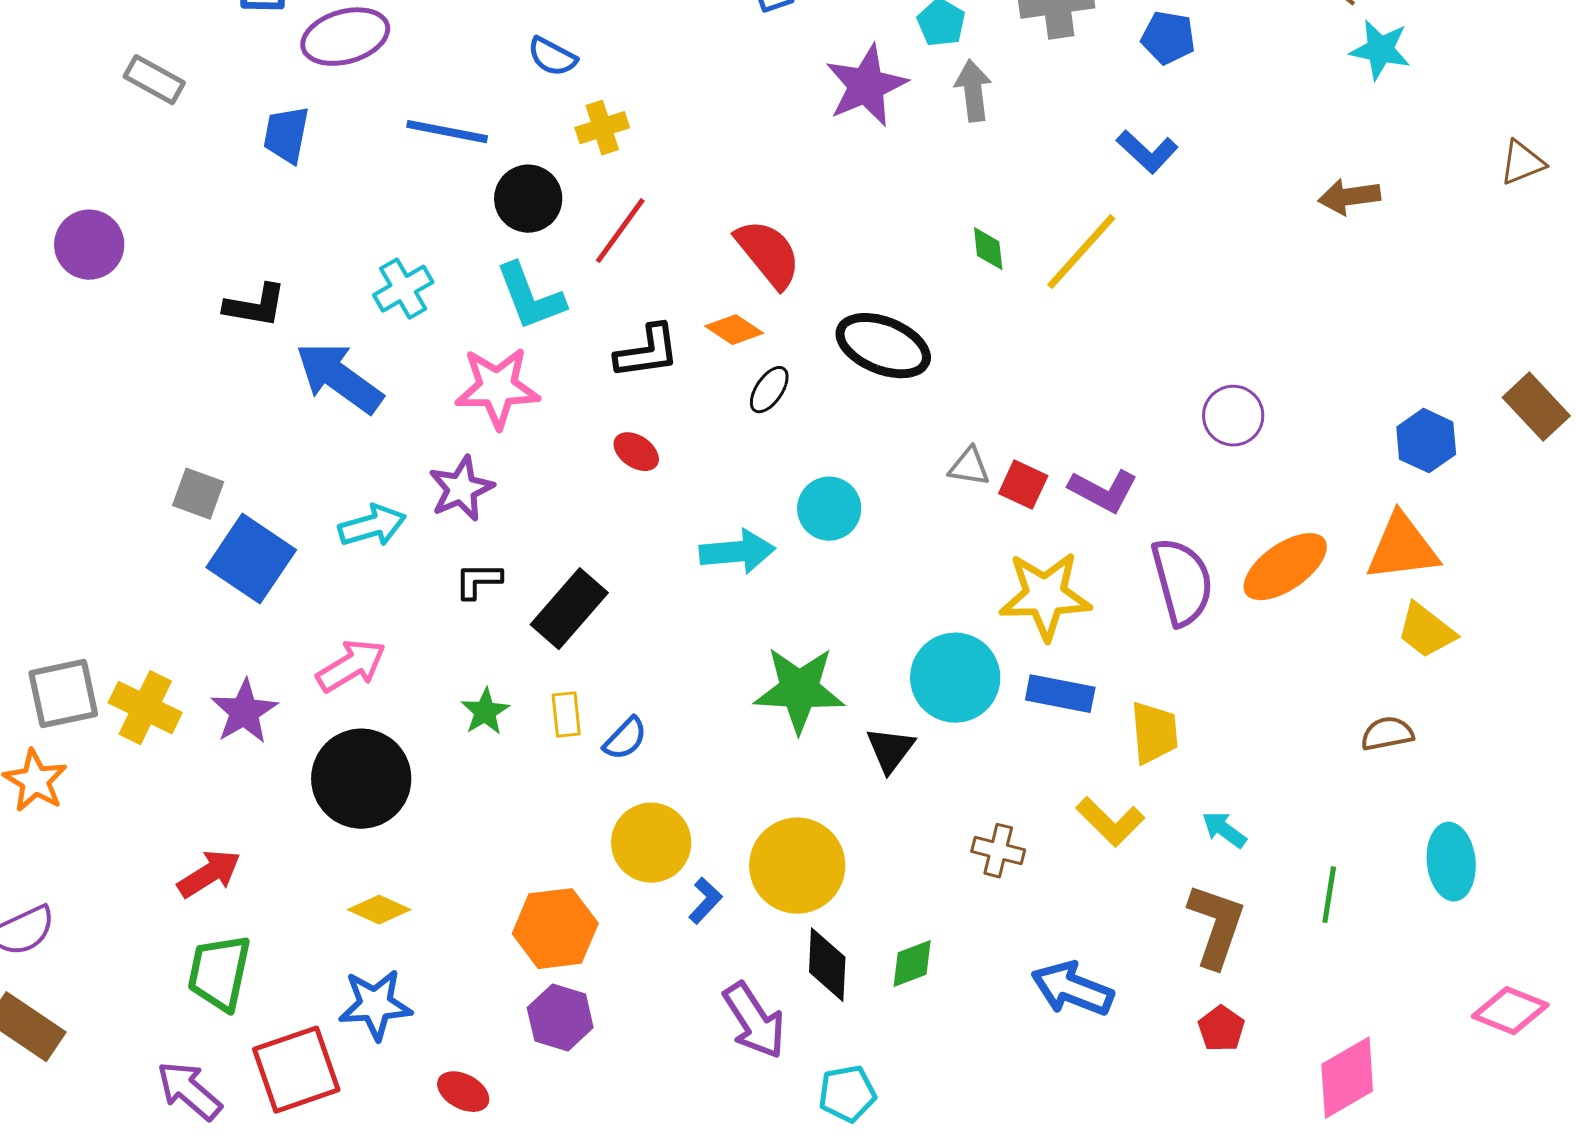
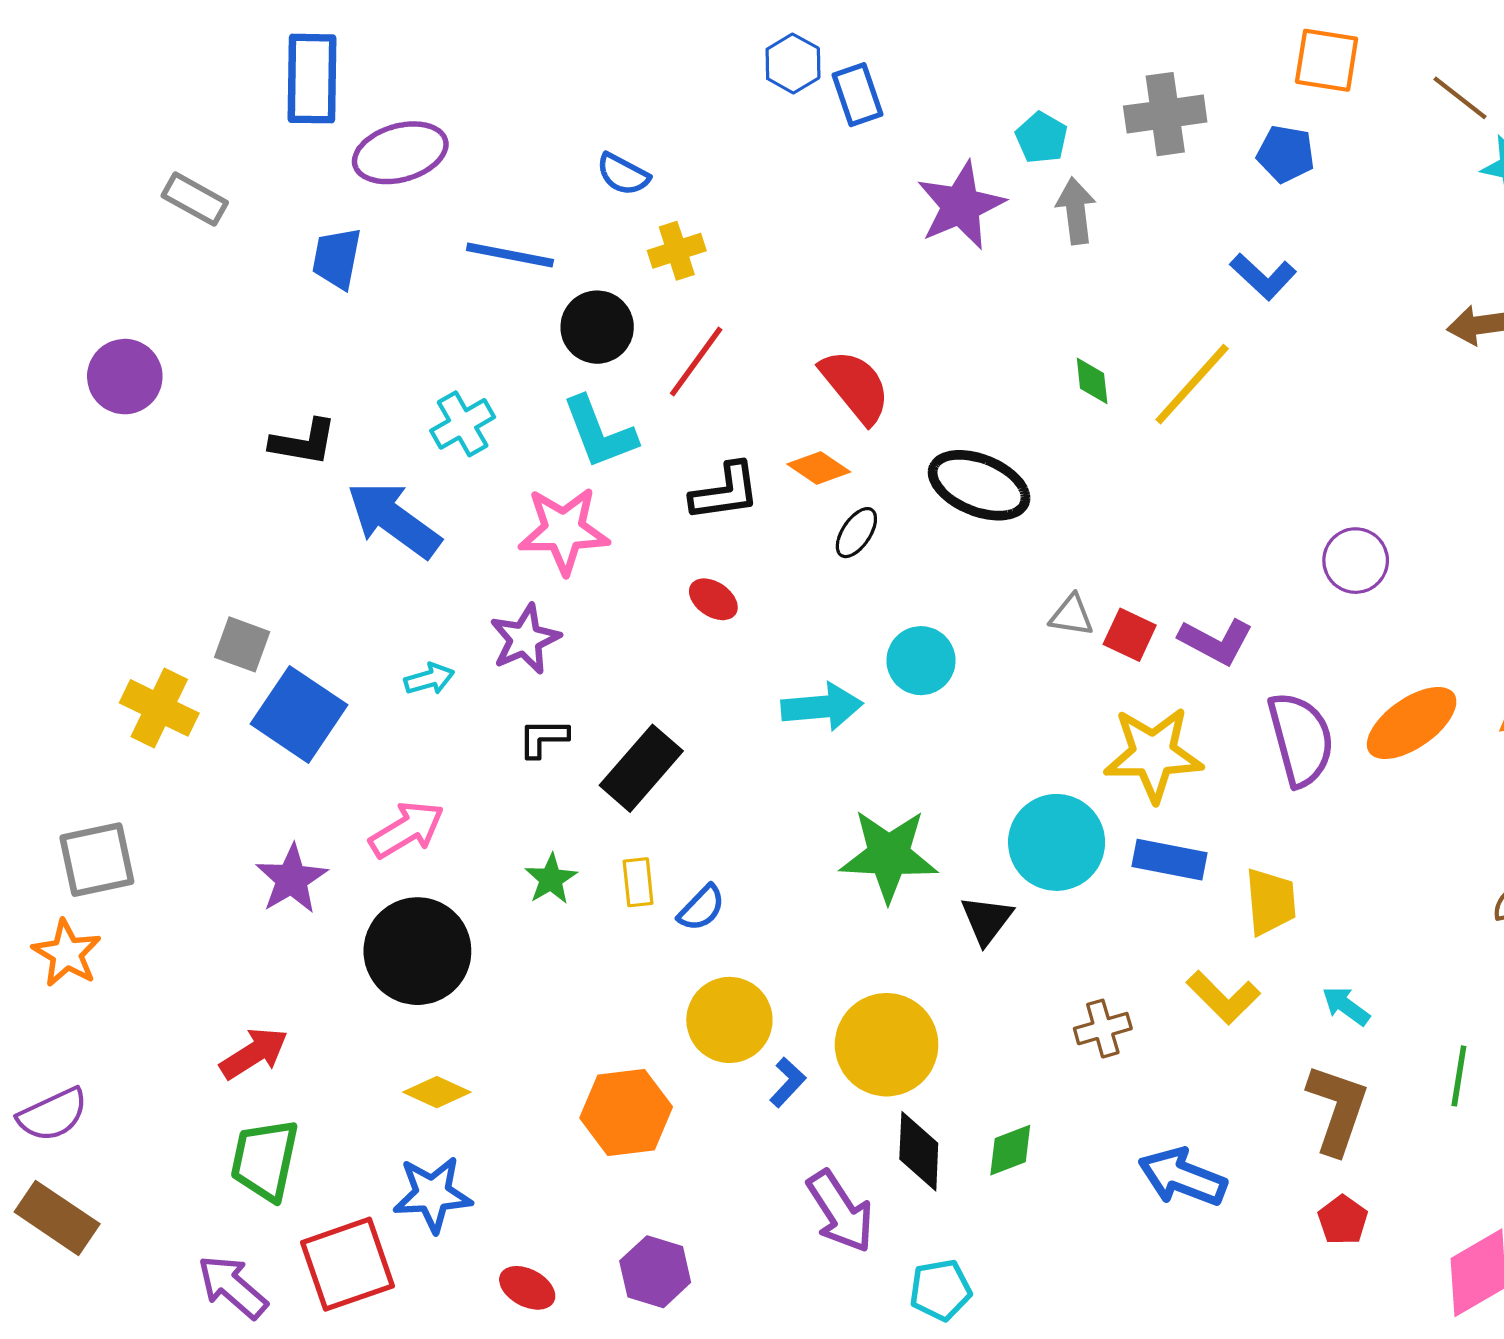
cyan arrow: (372, 526) -> (429, 679), size x0.7
yellow cross: (145, 708) -> (159, 708), moved
brown cross: (998, 851) -> (1103, 1029), turned -30
purple hexagon: (560, 1018) -> (655, 1272), moved

